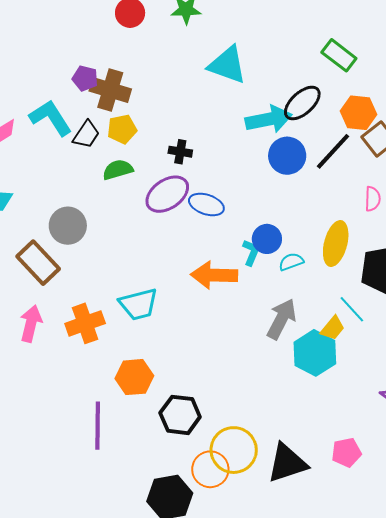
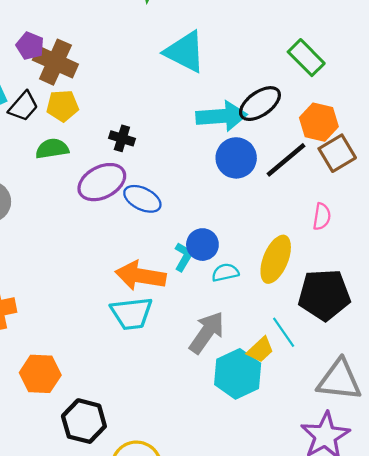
cyan trapezoid: (139, 304) -> (131, 313), moved

